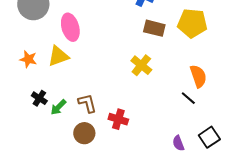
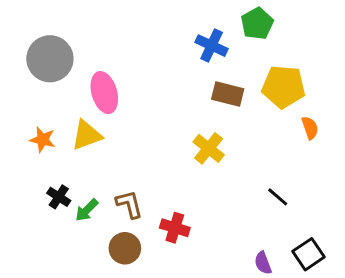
orange semicircle: (198, 76) -> (310, 128), moved, size x0.7

